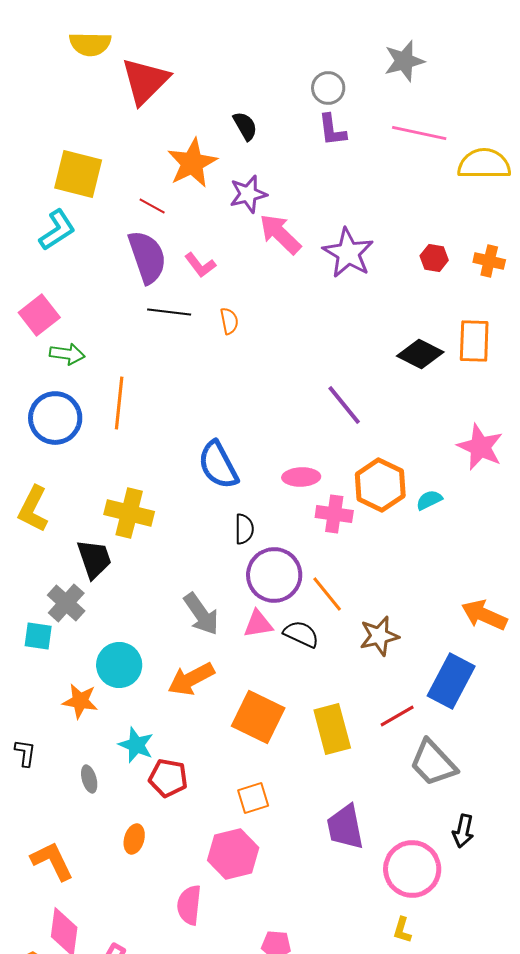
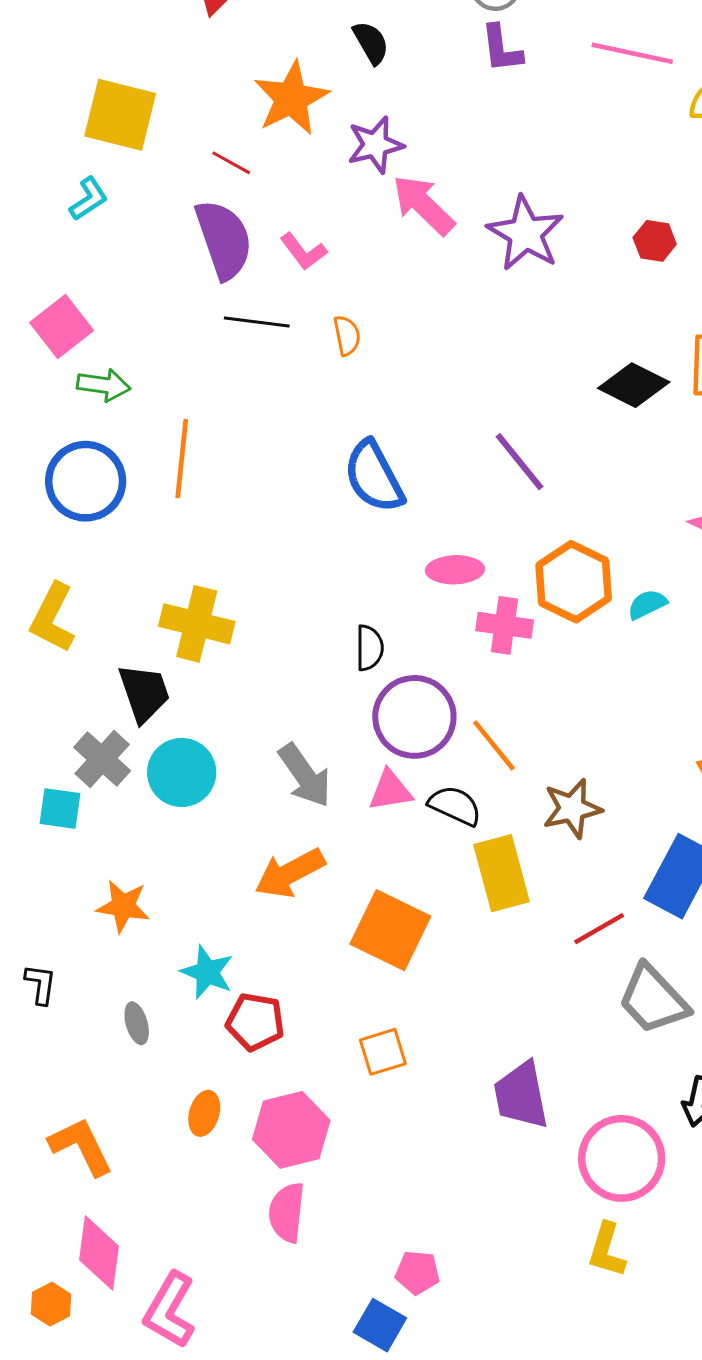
cyan L-shape: (57, 230) -> (89, 199), size x0.7
blue semicircle: (218, 465) -> (374, 477), moved
cyan circle: (119, 665) -> (182, 772), moved
yellow rectangle: (332, 729) -> (502, 873), moved
pink hexagon: (233, 854) -> (291, 1130), moved
yellow L-shape: (402, 930) -> (607, 1250), size x1.4

